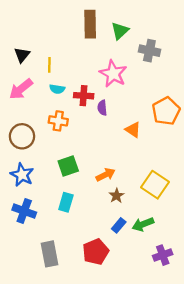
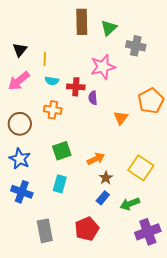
pink star: (113, 74) -> (103, 67), turned 30
orange triangle: (133, 130) -> (121, 118), turned 35
blue rectangle: (119, 225) -> (103, 198), moved
purple cross: (163, 255) -> (148, 232), size x1.4

